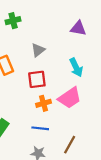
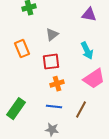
pink trapezoid: (70, 98) -> (94, 79), moved
brown line: (70, 145) -> (81, 110), moved

